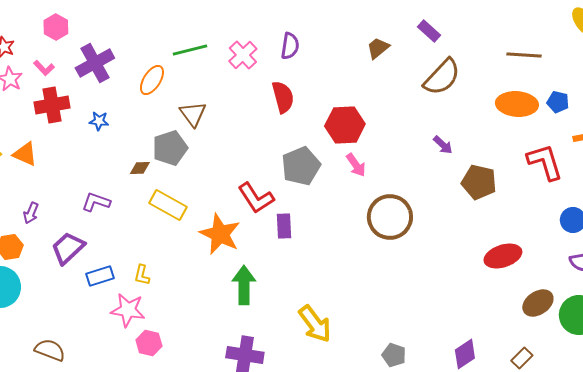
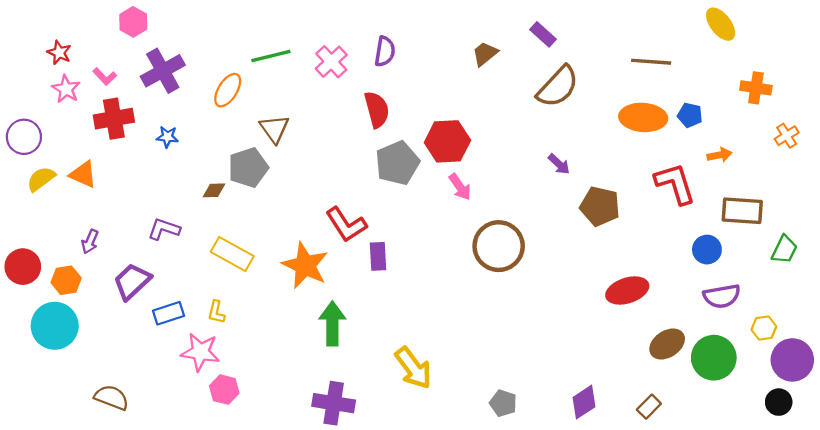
pink hexagon: (56, 27) -> (133, 22), moved
gray pentagon: (301, 166) -> (397, 163), moved
yellow rectangle: (168, 205) -> (232, 254), moved

